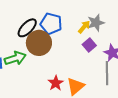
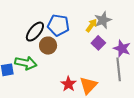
brown circle: (39, 43) -> (48, 46), size x0.7
green arrow: (15, 58) -> (26, 63), turned 35

